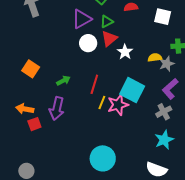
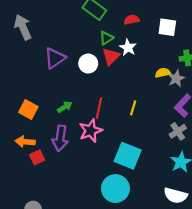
purple triangle: (82, 19) -> (55, 58), moved
white star: (125, 52) -> (128, 48), moved
orange square: (31, 69) -> (28, 110), moved
cyan square: (132, 90) -> (128, 156), moved
yellow line: (102, 102) -> (133, 108), moved
pink star: (118, 105) -> (91, 131), moved

